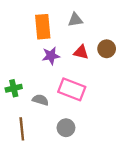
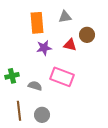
brown circle: (107, 49) -> (87, 35), moved
gray circle: (66, 128) -> (42, 115), moved

